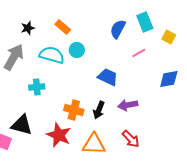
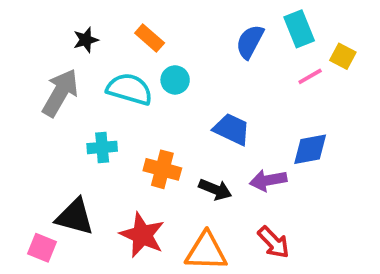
pink line: (139, 53) -> (310, 76), moved
blue diamond: (169, 79) -> (310, 149), moved
orange cross: (74, 110) -> (162, 169), moved
black arrow: (99, 110) -> (215, 189), turned -90

